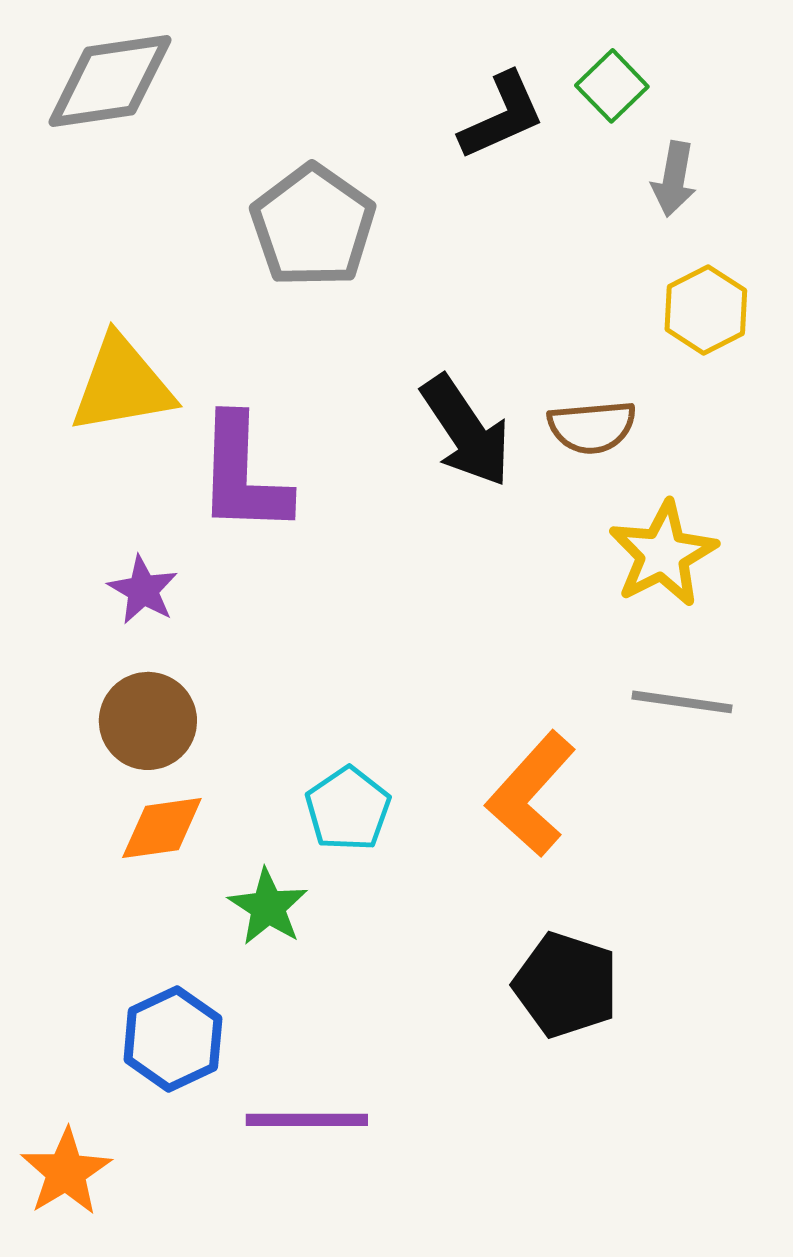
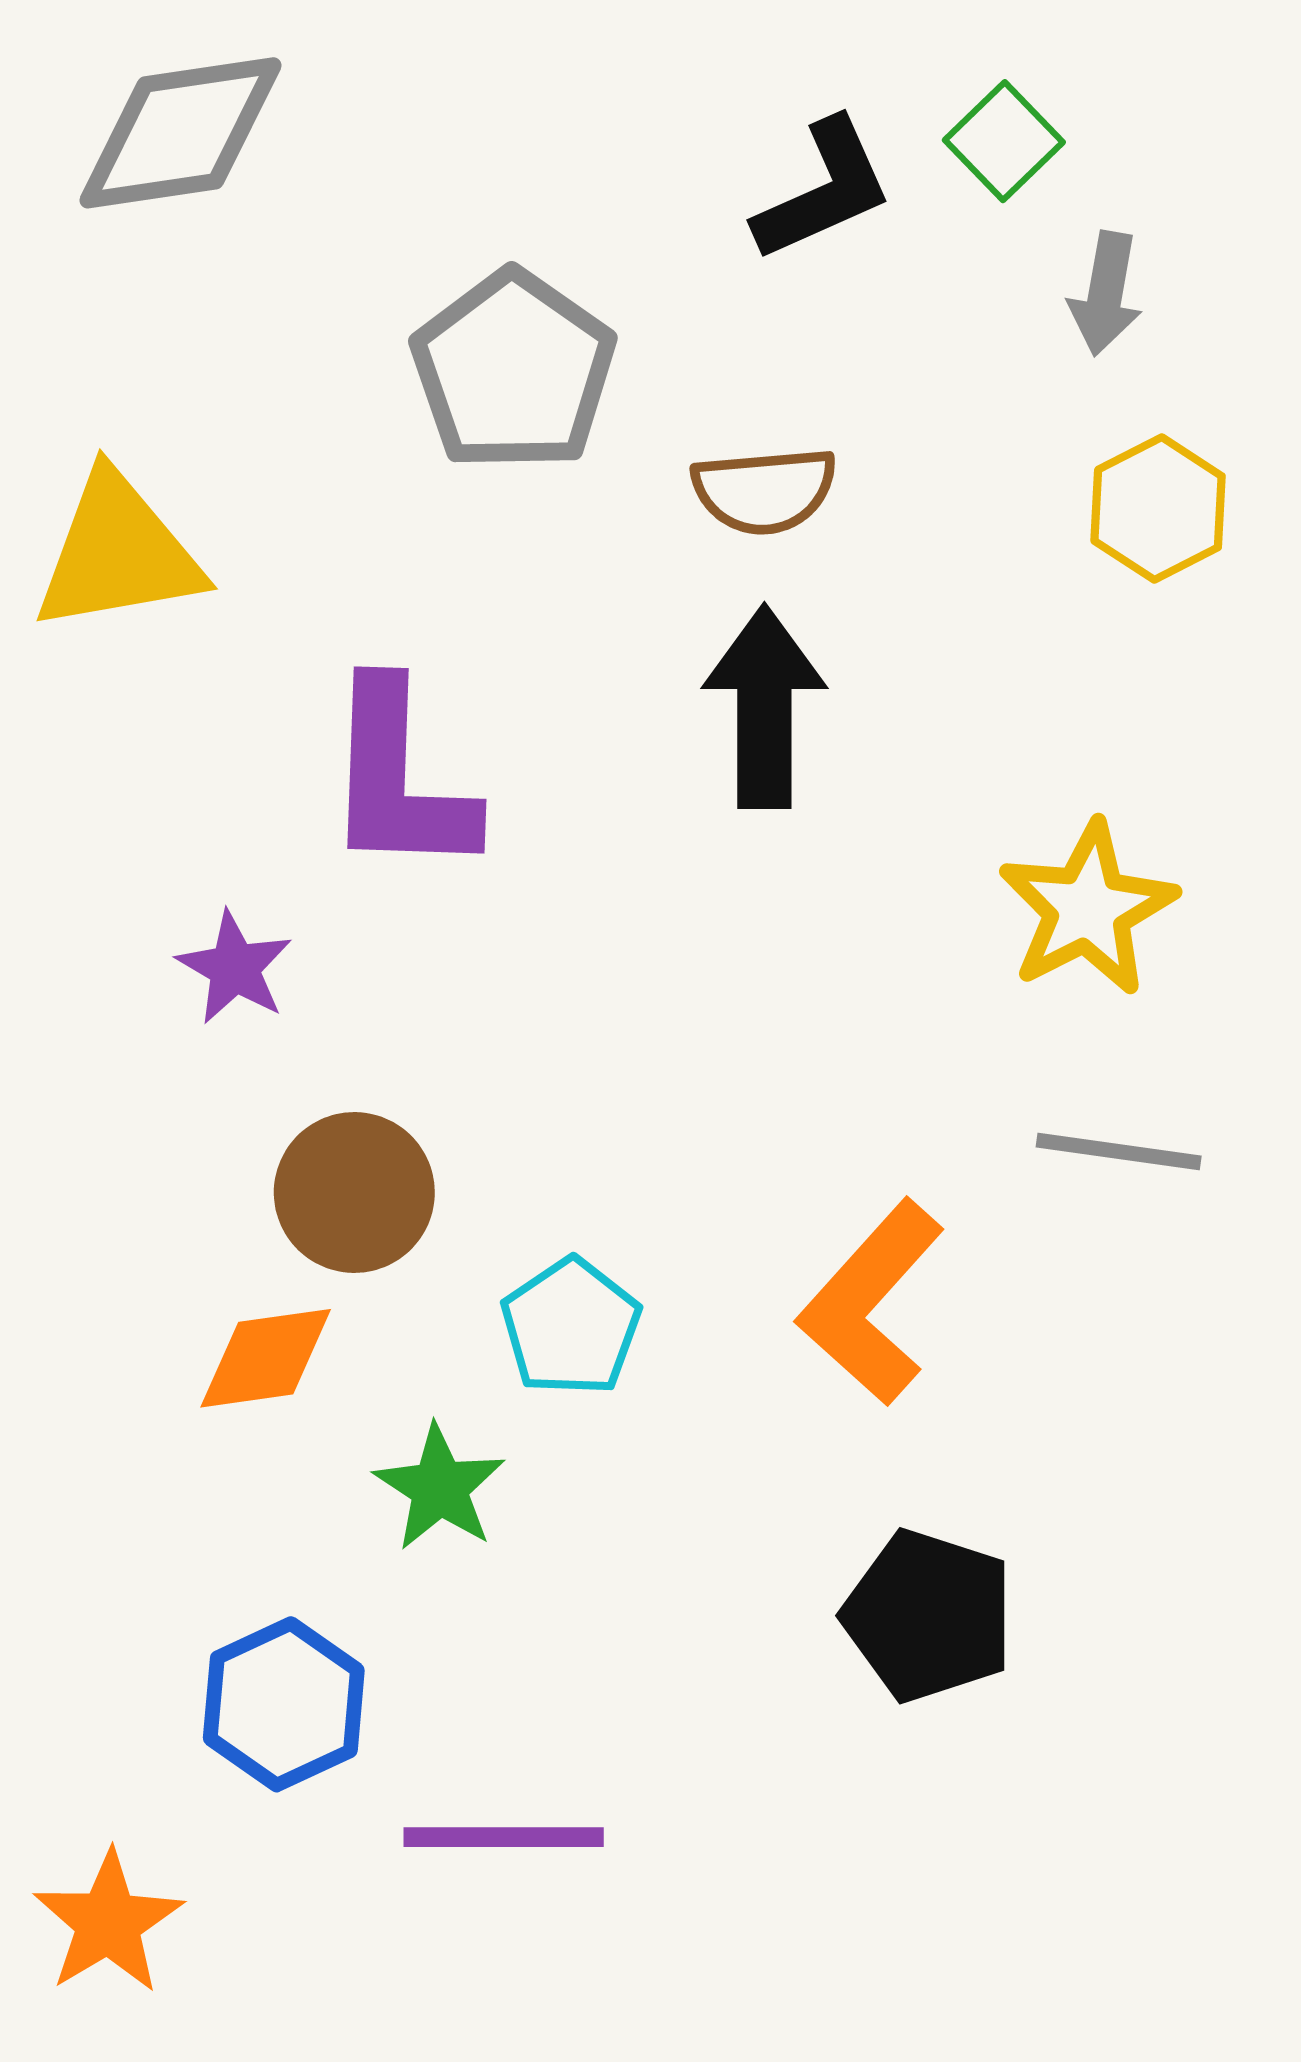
yellow triangle: (122, 385) -> (118, 553), moved
brown semicircle: (592, 427) -> (764, 490), moved
black arrow: (466, 431) -> (764, 707), turned -146
brown circle: (148, 721) -> (354, 1193), moved

